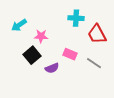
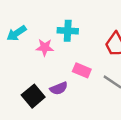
cyan cross: (76, 18) -> (68, 31), moved
black square: (32, 55) -> (33, 96), moved

